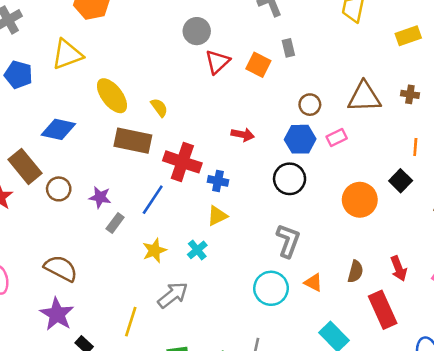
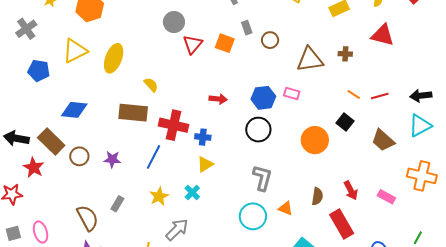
yellow ellipse: (112, 96) -> (114, 58), moved, turned 64
brown circle: (310, 105) -> (270, 40), moved
pink rectangle: (337, 138) -> (292, 94), turned 49
orange line: (415, 147) -> (354, 94), turned -56
gray rectangle: (115, 223) -> (117, 204), moved
brown semicircle: (61, 268) -> (87, 218), turned 40

